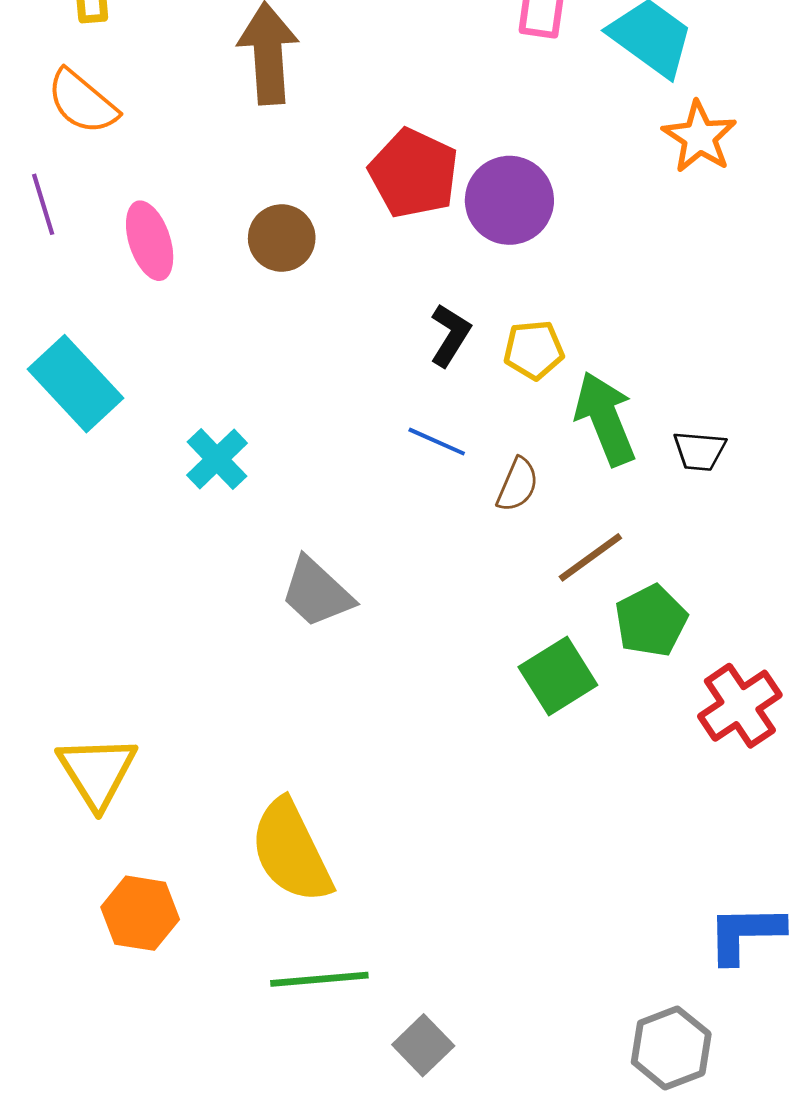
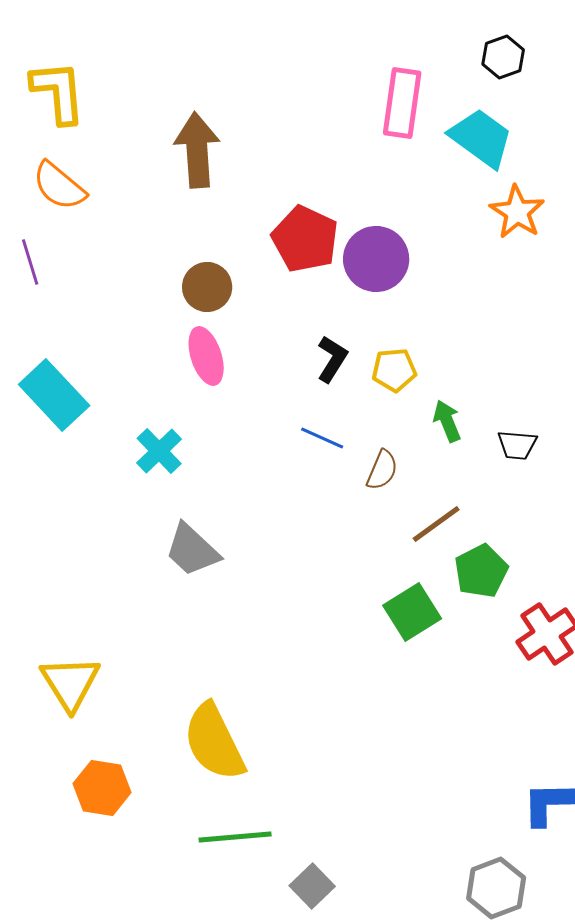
pink ellipse: (150, 241) -> (206, 356), moved
green arrow: (605, 419) -> (447, 421), size x0.6
gray trapezoid: (317, 592) -> (192, 550), moved

